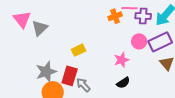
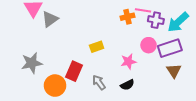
yellow rectangle: (79, 50) -> (97, 47), moved
gray star: (46, 72) -> (32, 63), moved
gray arrow: (83, 85) -> (99, 83), moved

